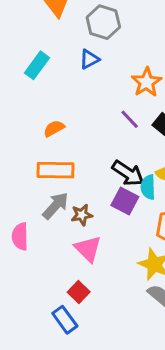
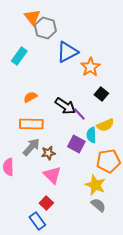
gray hexagon: (103, 22) -> (45, 28), moved
blue triangle: (89, 59) -> (67, 52), moved, size x1.6
purple line: (130, 119) -> (79, 114), moved
black arrow: (128, 173) -> (65, 106), moved

